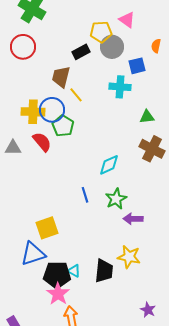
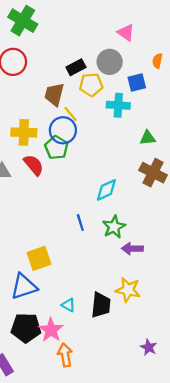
yellow pentagon: (101, 32) -> (91, 85), moved
blue circle: (52, 110) -> (63, 130), moved
black pentagon: (57, 275) -> (26, 328), moved

